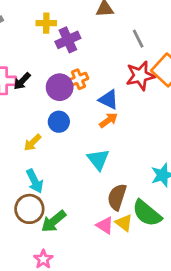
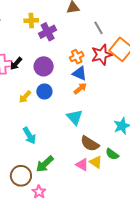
orange cross: (78, 79) -> (77, 57), moved
yellow arrow: (32, 143) -> (25, 97), moved
brown semicircle: (117, 197) -> (90, 144), turned -72
brown circle: (29, 209) -> (21, 176), moved
green semicircle: (147, 213) -> (112, 154), size x0.6

